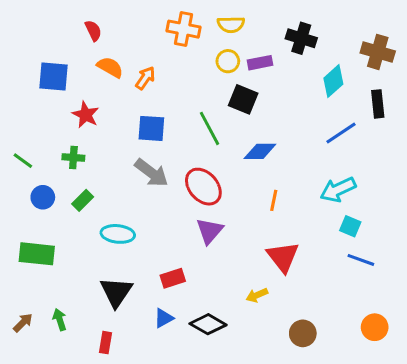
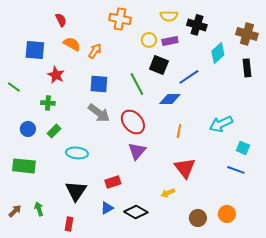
yellow semicircle: (231, 24) -> (169, 16), moved
blue line: (341, 133) -> (189, 77), moved
green line: (23, 161) -> (14, 87), moved
cyan square: (350, 226) -> (243, 148), moved
orange circle: (375, 327) -> (227, 214), moved

